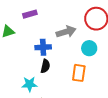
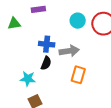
gray arrow: (66, 32) -> (69, 51), moved
cyan circle: (89, 48) -> (78, 21), moved

